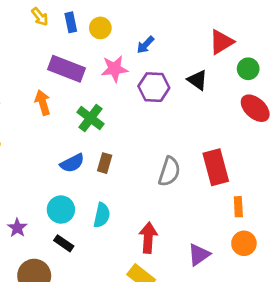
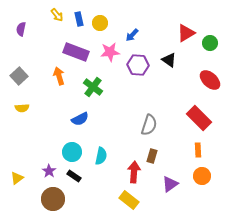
green circle: (248, 69) -> (210, 43), moved
brown rectangle: (105, 163) -> (152, 156), moved
red rectangle: (216, 167) -> (199, 118), moved, turned -30
purple star: (17, 228) -> (49, 171), moved

